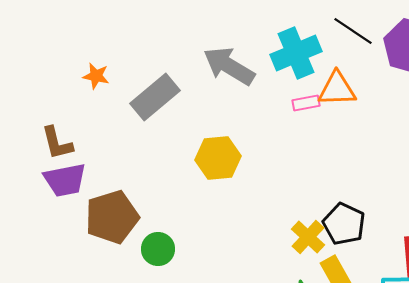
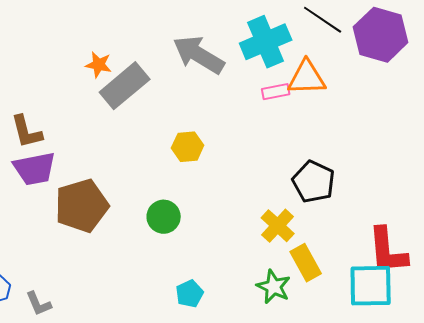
orange star: (96, 76) -> (99, 65), moved
yellow hexagon: (218, 158) -> (188, 147), size x0.7
black pentagon: (344, 224) -> (314, 182), moved
green circle: (158, 249) -> (164, 217), moved

